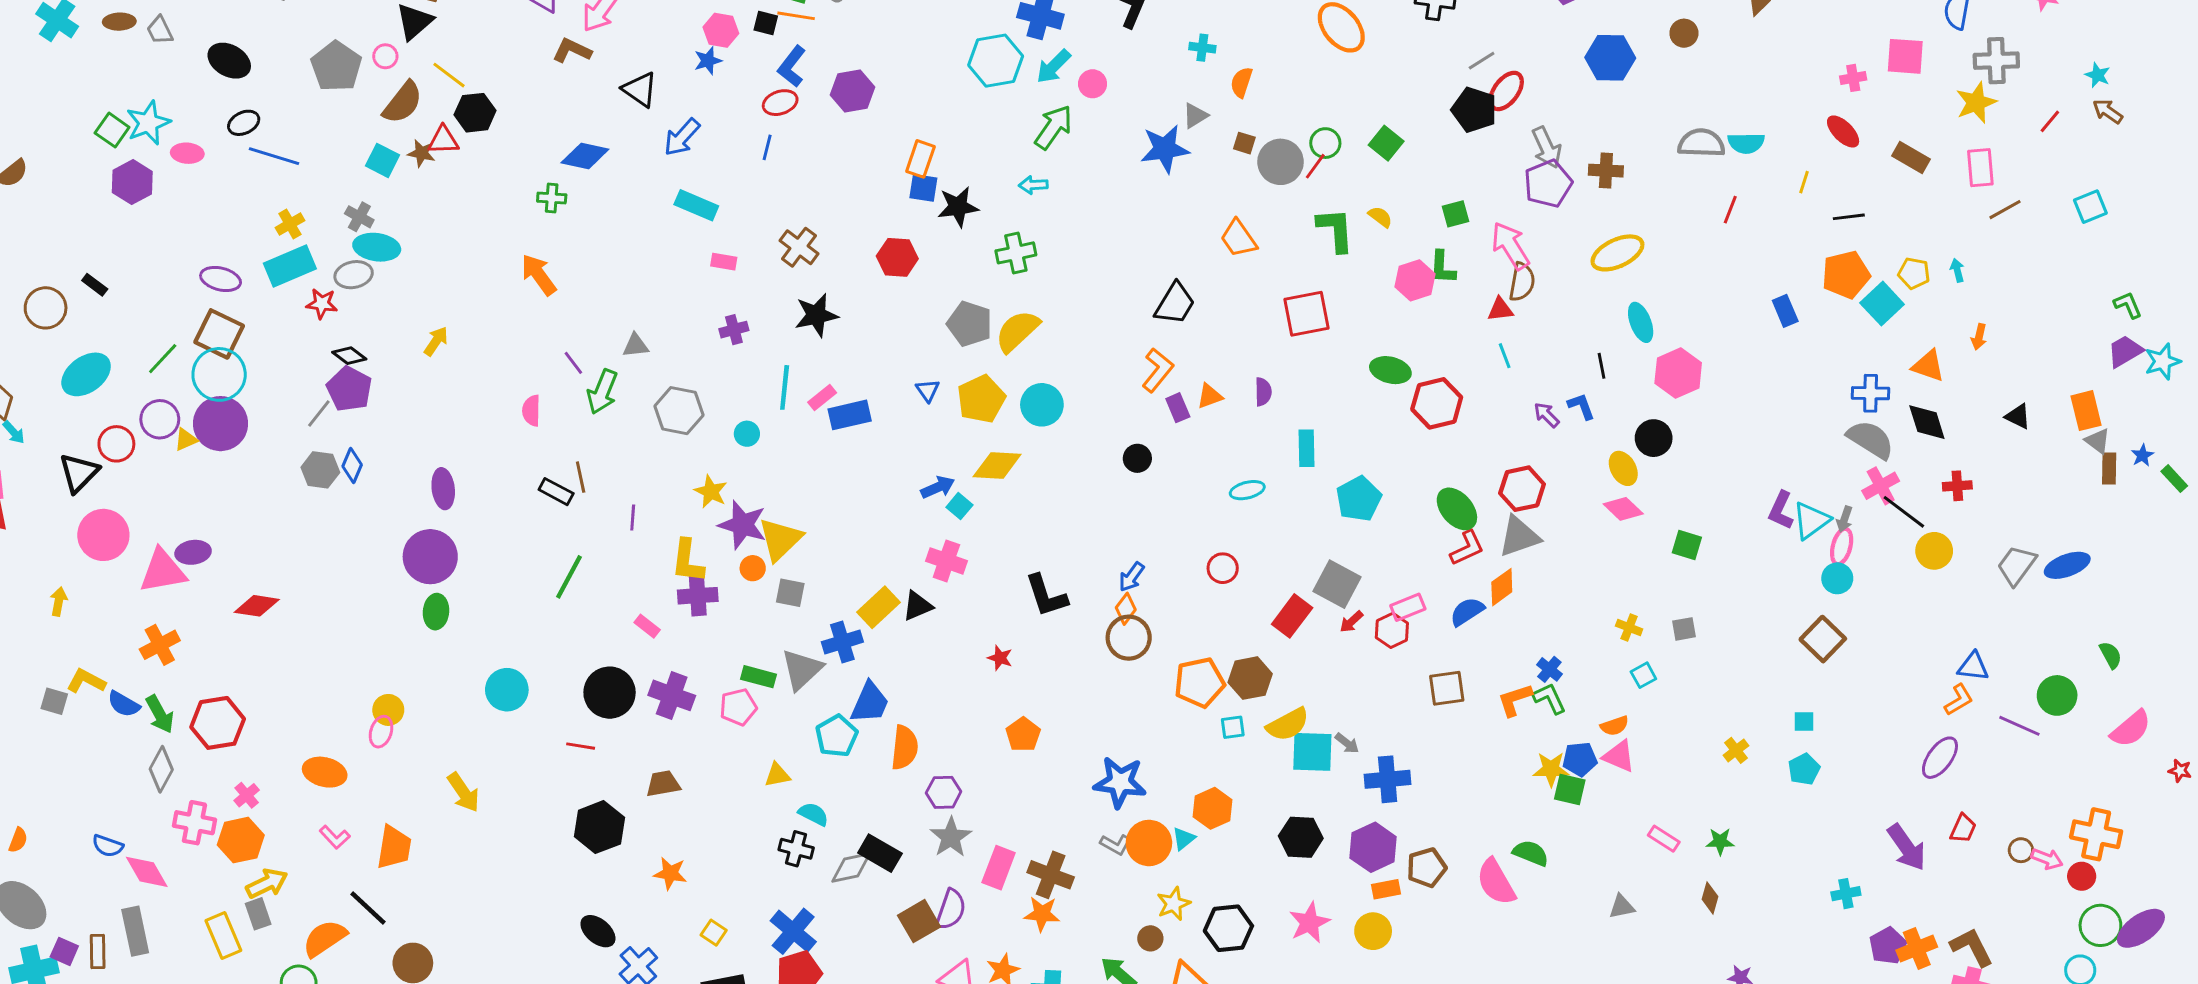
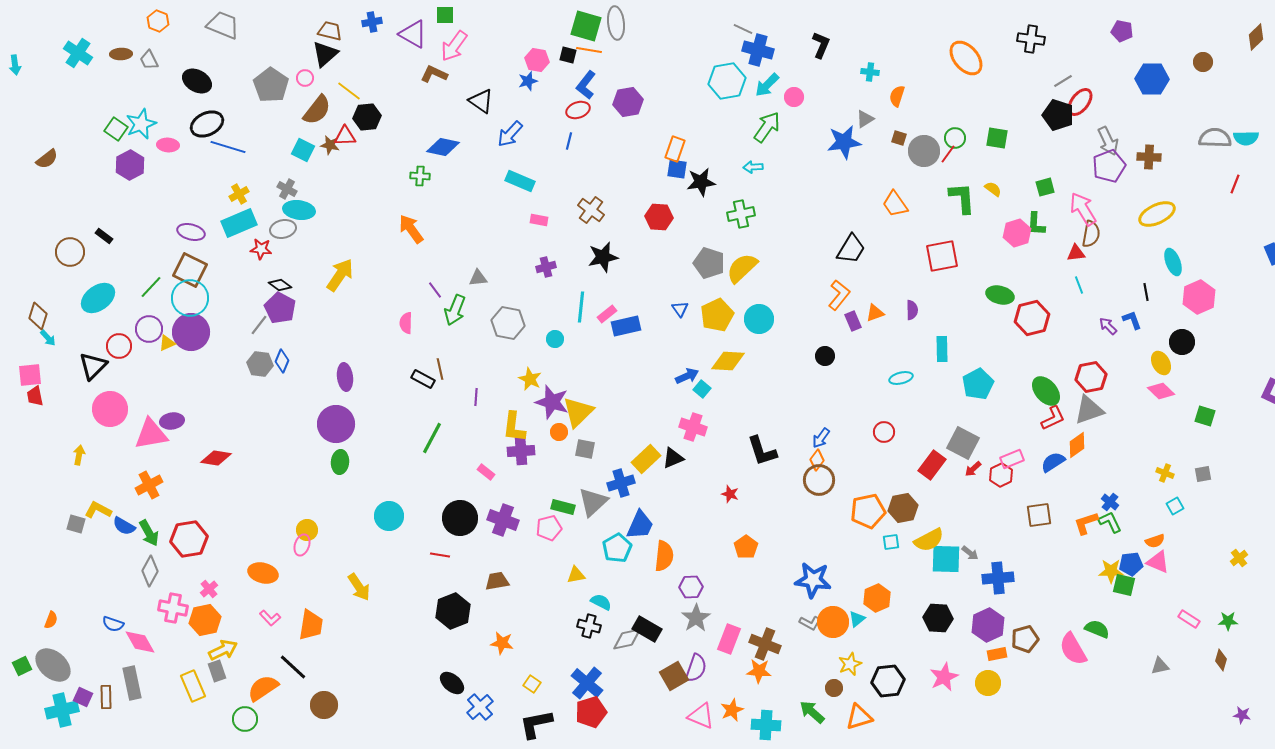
black ellipse: (244, 123) -> (207, 124), size x1.5
green square: (1386, 143) -> (997, 138), turned -30
yellow arrow: (436, 341) -> (340, 275), size x1.6

